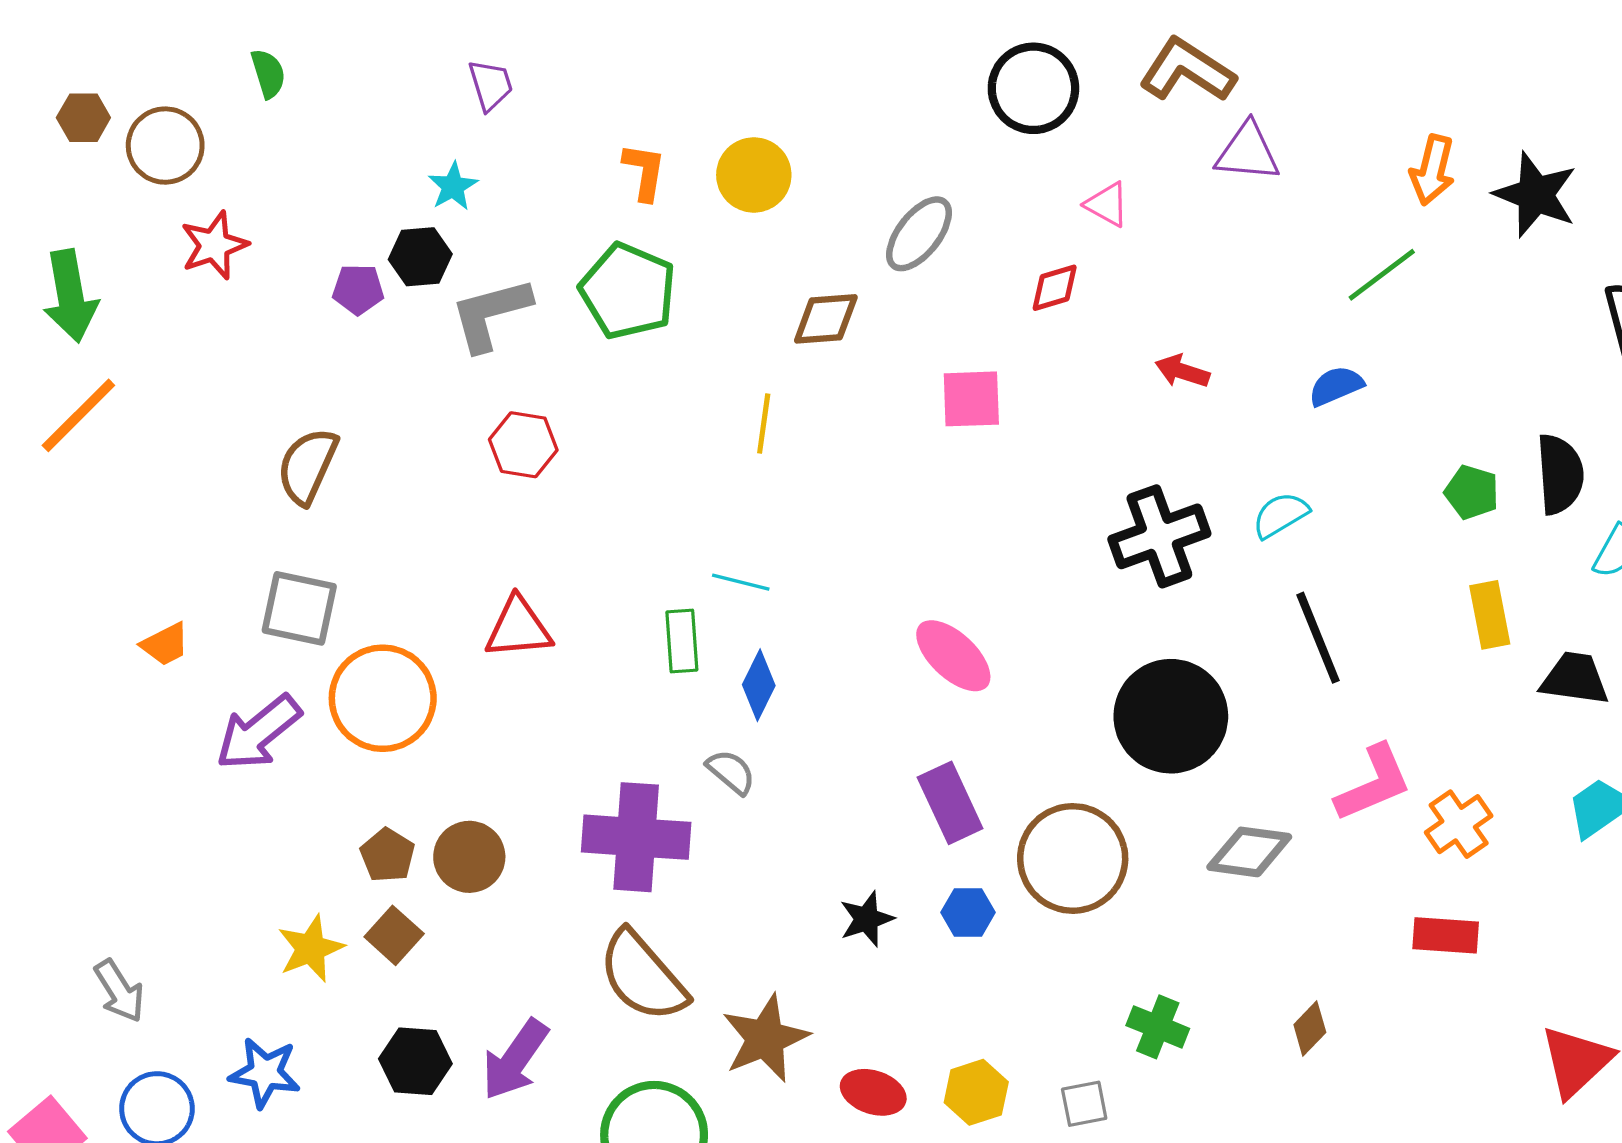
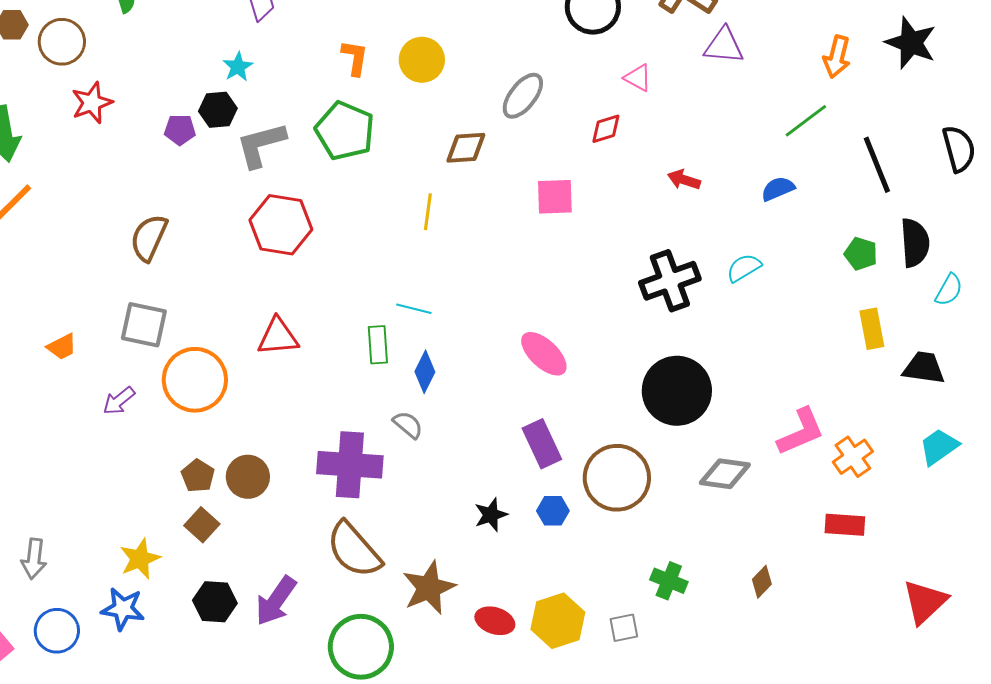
black star: (1535, 195) -> (911, 43), moved
red hexagon: (523, 445) -> (281, 225), size x1.5
black line: (1318, 638) -> (877, 165), moved
purple arrow: (258, 733) -> (119, 401), size x0.6
yellow star: (311, 948) -> (140, 559), moved
gray arrow: (119, 991) -> (34, 559), turned 39
yellow hexagon: (976, 1092) -> (558, 621), size x1.4

